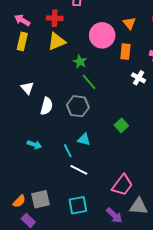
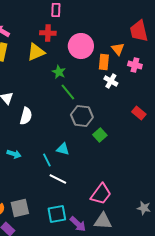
red cross: (55, 18) -> (48, 33), moved
orange triangle: (129, 23) -> (118, 49), moved
white cross: (139, 78) -> (111, 81), moved
gray hexagon: (78, 106) -> (82, 116), moved
gray triangle: (139, 206) -> (103, 221), moved
purple arrow: (114, 215) -> (78, 224), moved

